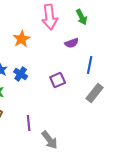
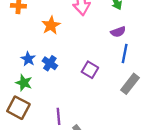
purple semicircle: (72, 43) -> (118, 32), moved
purple square: (58, 80) -> (90, 70), turned -35

